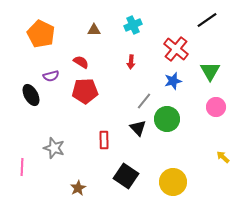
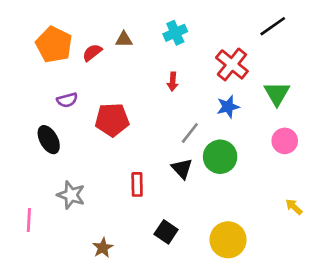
red semicircle: (81, 62) -> (92, 53), moved, turned -70
black ellipse: (31, 95) -> (49, 140), moved
black square: (126, 176) -> (166, 232), size x0.7

